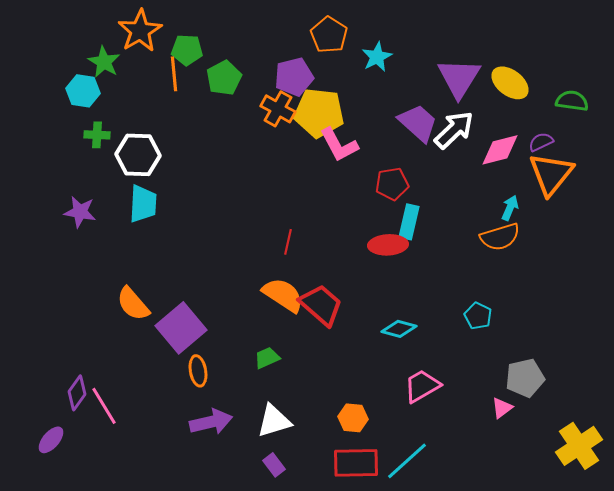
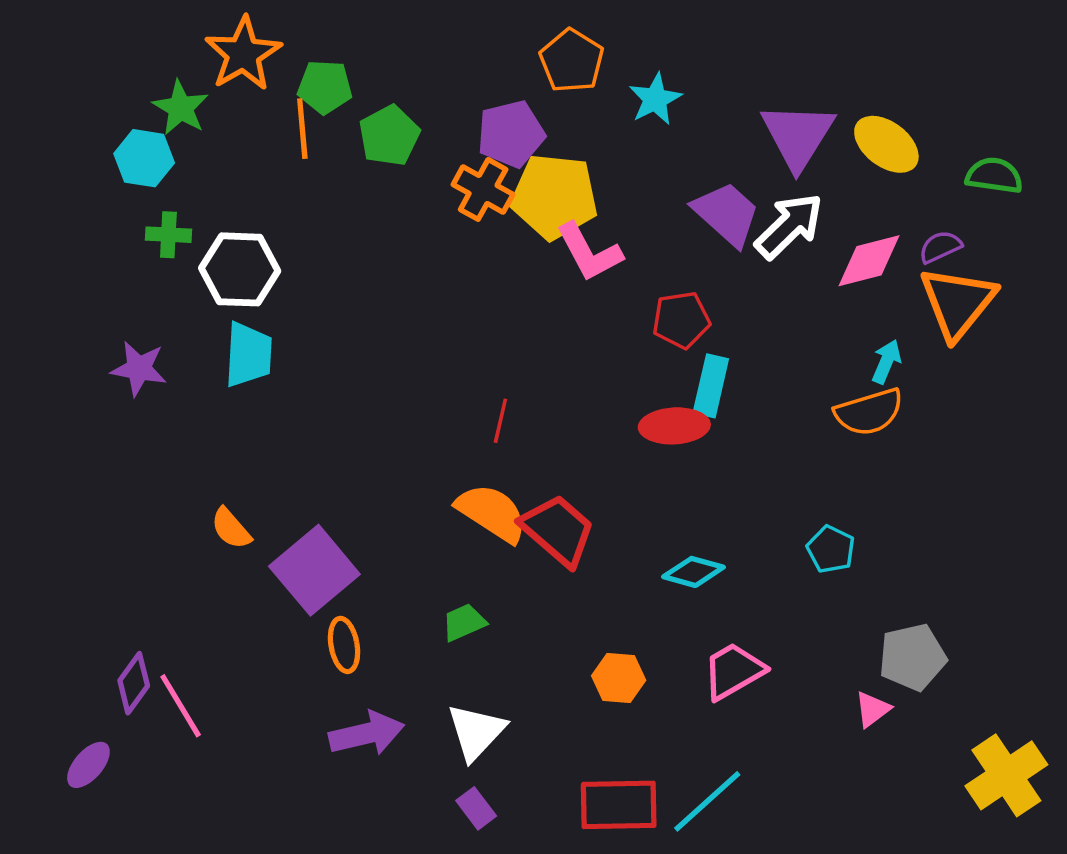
orange semicircle: (133, 304) -> (231, 528), size x0.7
orange hexagon: (353, 418) -> (619, 678), moved
white triangle: (274, 421) -> (476, 732), turned -30

